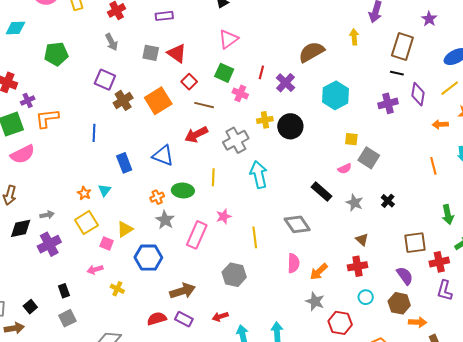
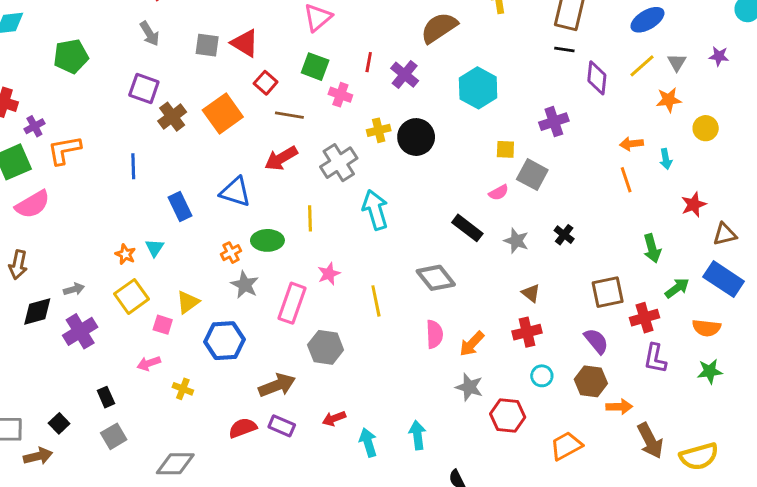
purple cross: (388, 103) -> (554, 122), moved
orange arrow: (440, 124) -> (631, 144), moved
gray hexagon: (234, 275) -> (326, 347), moved

